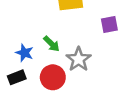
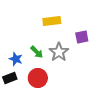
gray star: (79, 59) -> (59, 52), moved

